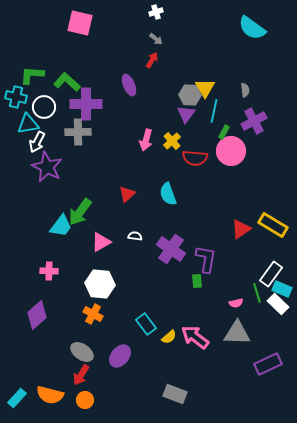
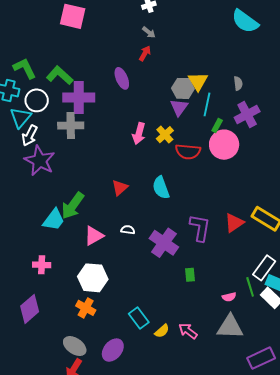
green L-shape: (32, 75) -> (25, 68), turned 60
cyan triangle: (28, 124) -> (21, 117), turned -40
purple L-shape: (206, 259) -> (200, 228), moved
pink arrow: (195, 337) -> (188, 331), size x0.7

